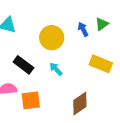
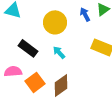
orange square: (31, 100) -> (35, 82), turned -30
brown diamond: (80, 104) -> (61, 85), moved

